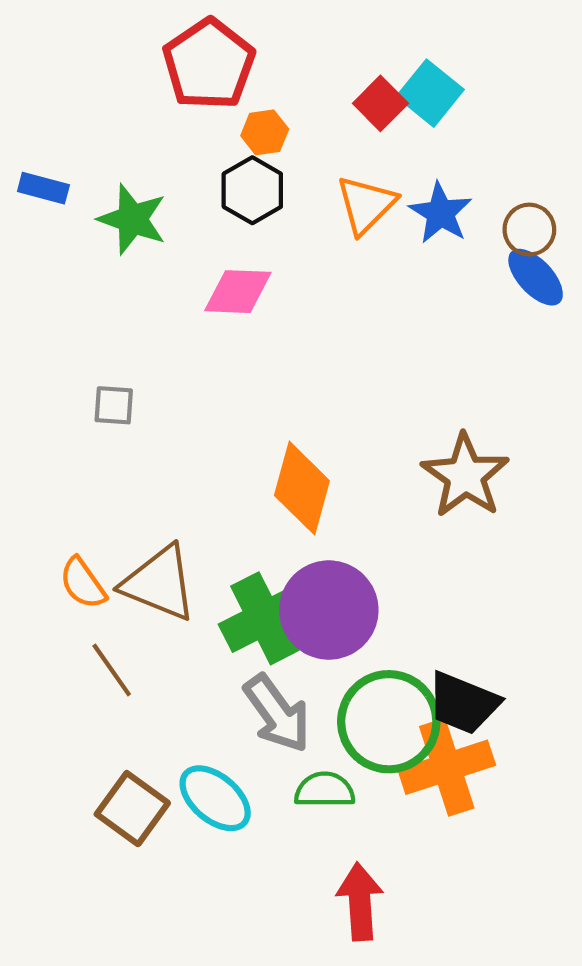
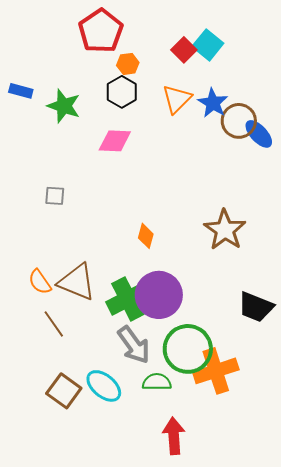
brown circle: (529, 230) -> (239, 121), moved, size x1.4
orange diamond: (302, 488) -> (146, 236), size x0.6
black trapezoid: (463, 703) -> (256, 307), moved

